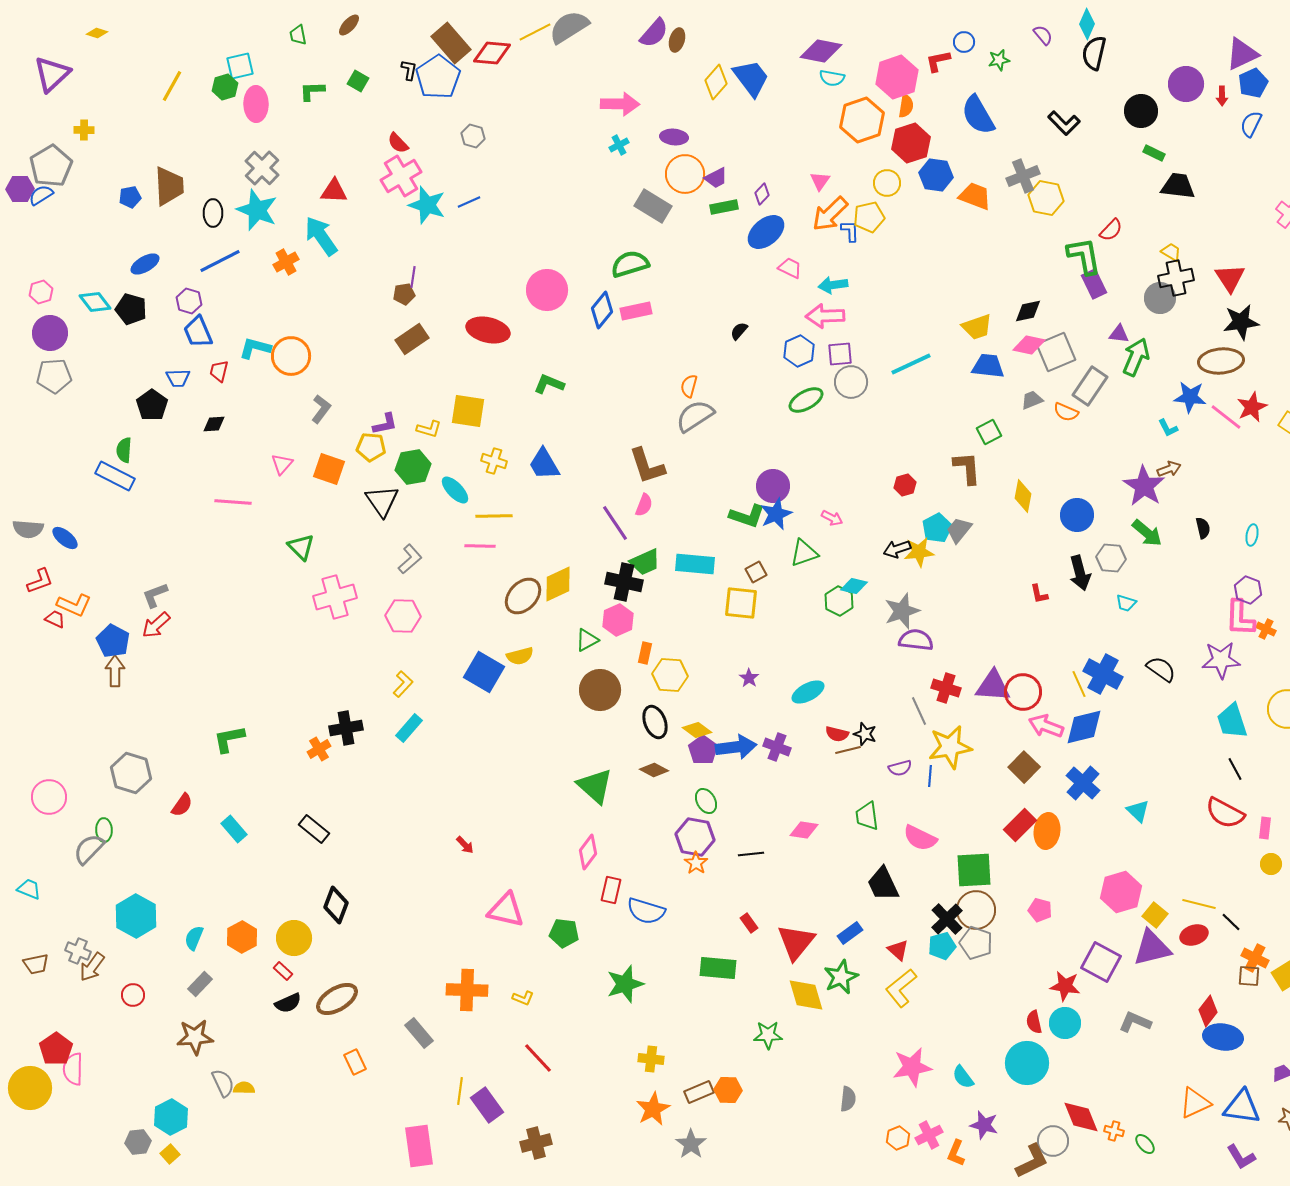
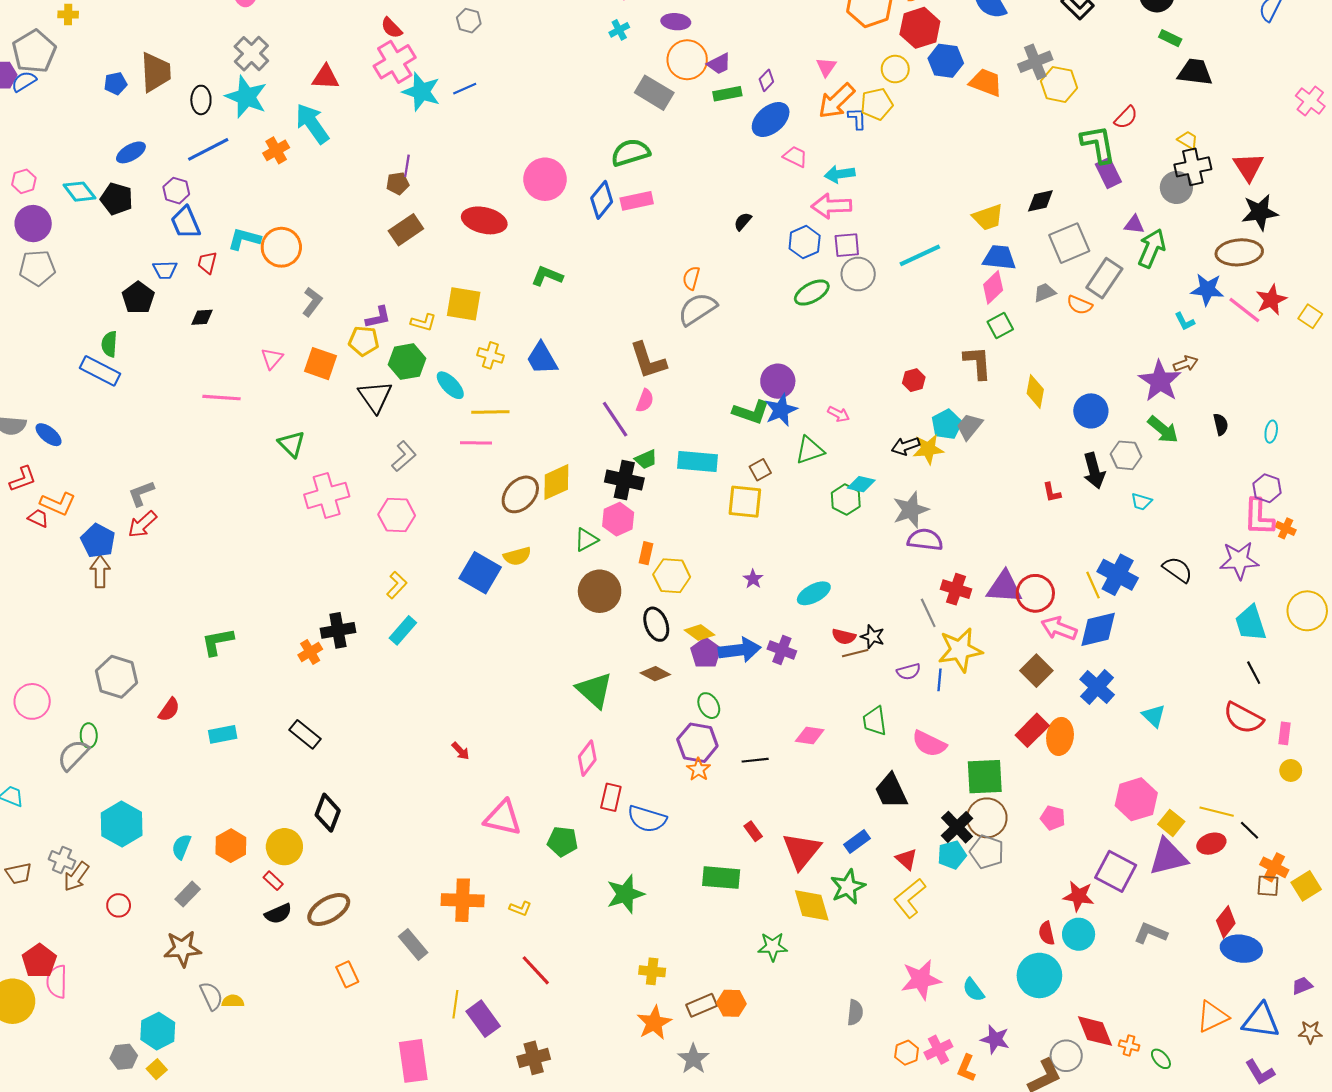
pink diamond: (1029, 345) -> (993, 287), moved, turned -56
green trapezoid: (645, 562) -> (646, 459), size x0.7
cyan rectangle: (234, 829) -> (223, 734), turned -60

